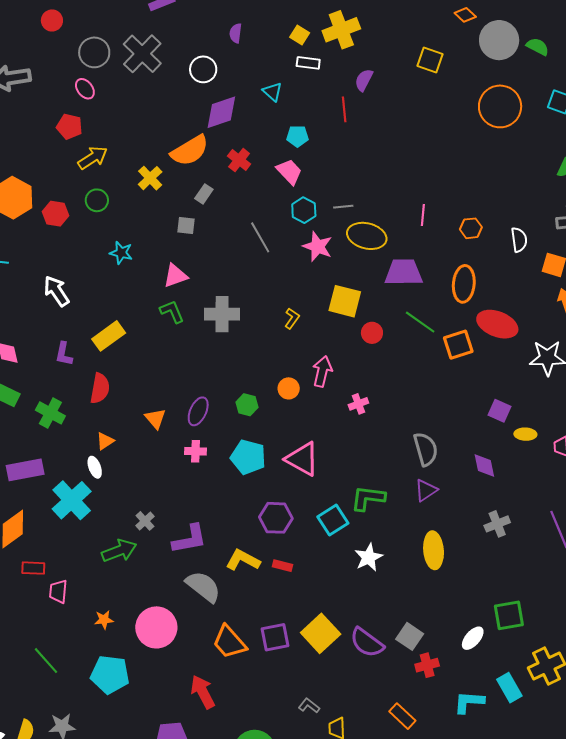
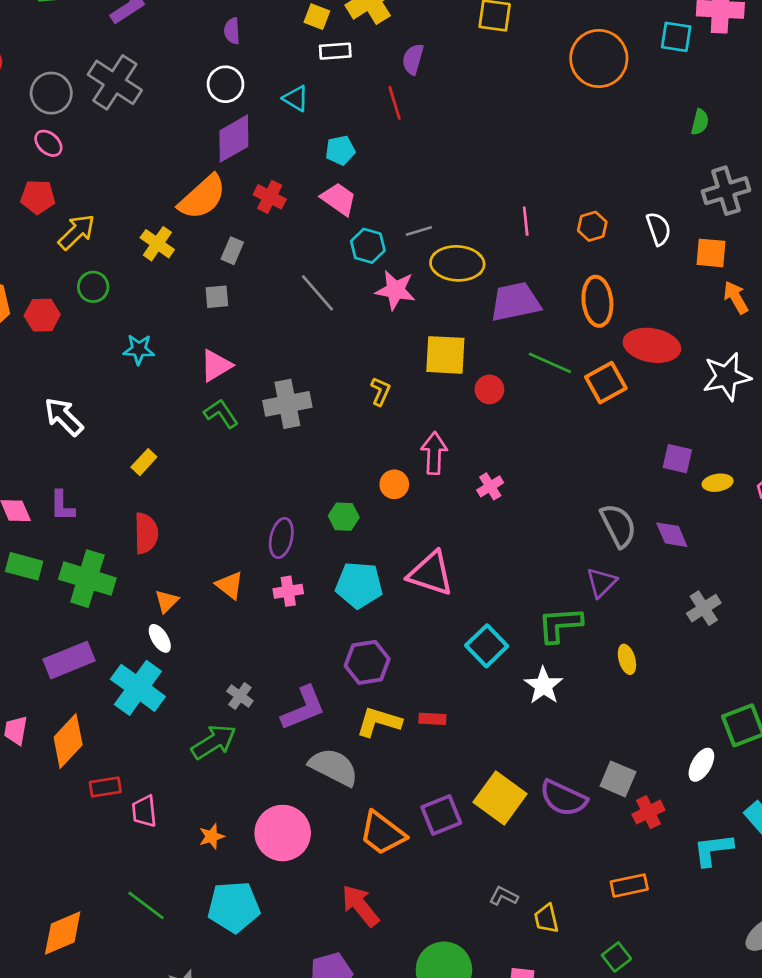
white circle: (203, 69) -> (226, 84), moved
yellow rectangle: (109, 336) -> (144, 462), size x0.6
purple L-shape: (64, 354) -> (62, 506), moved
green cross: (50, 413) -> (87, 579), size x1.4
orange triangle: (155, 419) -> (230, 585), moved
gray semicircle: (426, 449) -> (618, 525), moved
green L-shape: (368, 498) -> (560, 625), moved
purple hexagon: (276, 518) -> (367, 662), moved
yellow ellipse: (434, 550) -> (627, 659), size x0.6
orange rectangle: (402, 716) -> (629, 886), turned -44

